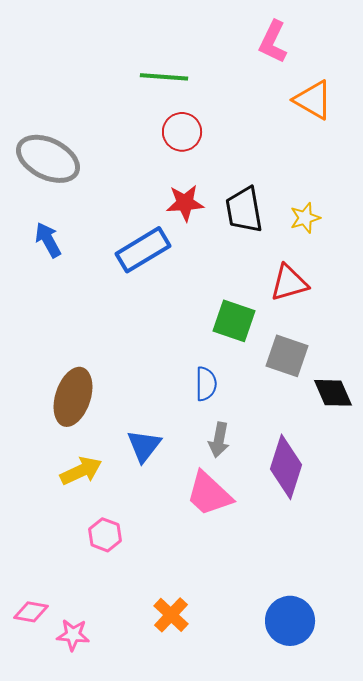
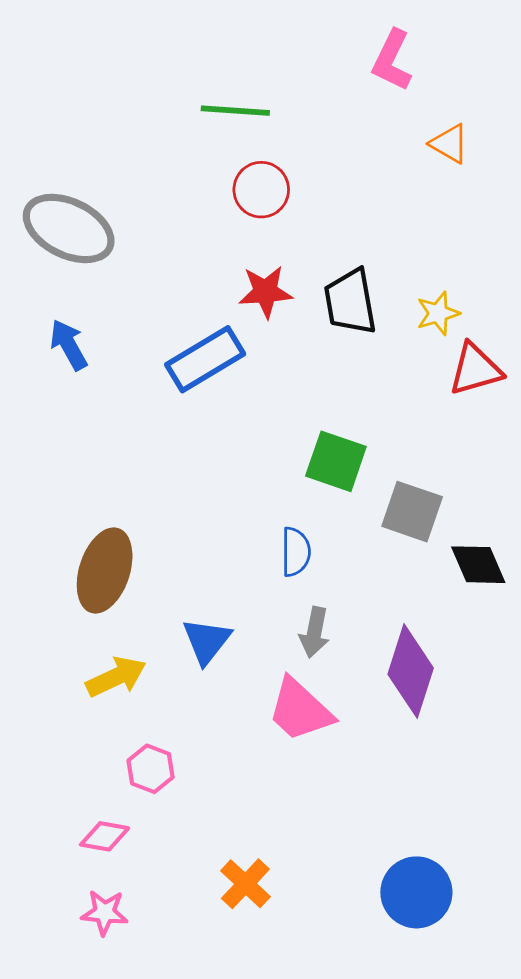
orange triangle: (313, 100) -> (449, 144), size x0.7
red triangle: (289, 283) -> (475, 369), moved
pink diamond: (31, 612) -> (105, 836), moved

